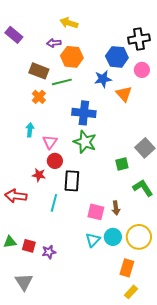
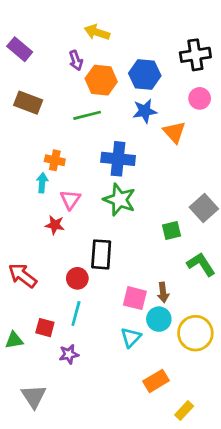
purple arrow: (54, 43) -> (76, 60), turned -104
blue hexagon: (117, 57) -> (145, 75), moved
brown rectangle: (39, 71) -> (28, 103), moved
orange cross: (39, 97) -> (55, 160), moved, turned -32
red circle: (55, 161) -> (77, 278), moved
red star: (39, 175) -> (55, 225), moved
red arrow: (16, 196) -> (22, 276), turned 30
cyan line: (54, 203) -> (76, 313), moved
cyan circle: (113, 237) -> (159, 319), moved
red square: (29, 246) -> (45, 328), moved
orange rectangle: (127, 268) -> (156, 381), moved, turned 42

